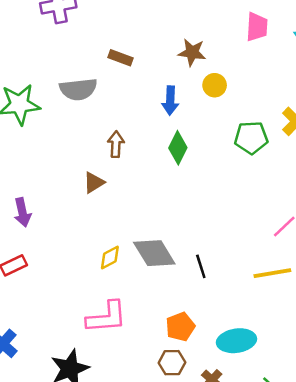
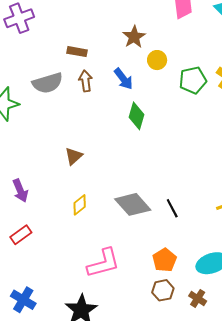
brown star: (192, 52) -> (134, 37), turned -30
blue arrow: (170, 101) -> (123, 79), turned -30
green pentagon: (251, 138) -> (193, 80), moved
brown arrow: (116, 144) -> (86, 81), moved
yellow diamond: (110, 258) -> (80, 205), moved

